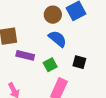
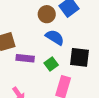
black square: (79, 62) -> (79, 57), size x1.5

